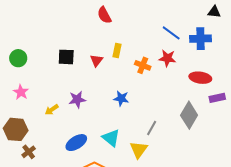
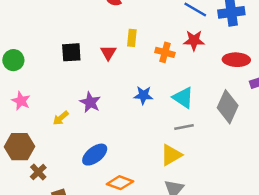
purple star: (77, 99) -> (90, 102), turned -30
gray line: (152, 128) -> (184, 127), turned 56
cyan triangle: (111, 138) -> (183, 98), moved
yellow triangle: (139, 150) -> (171, 155), turned 30

